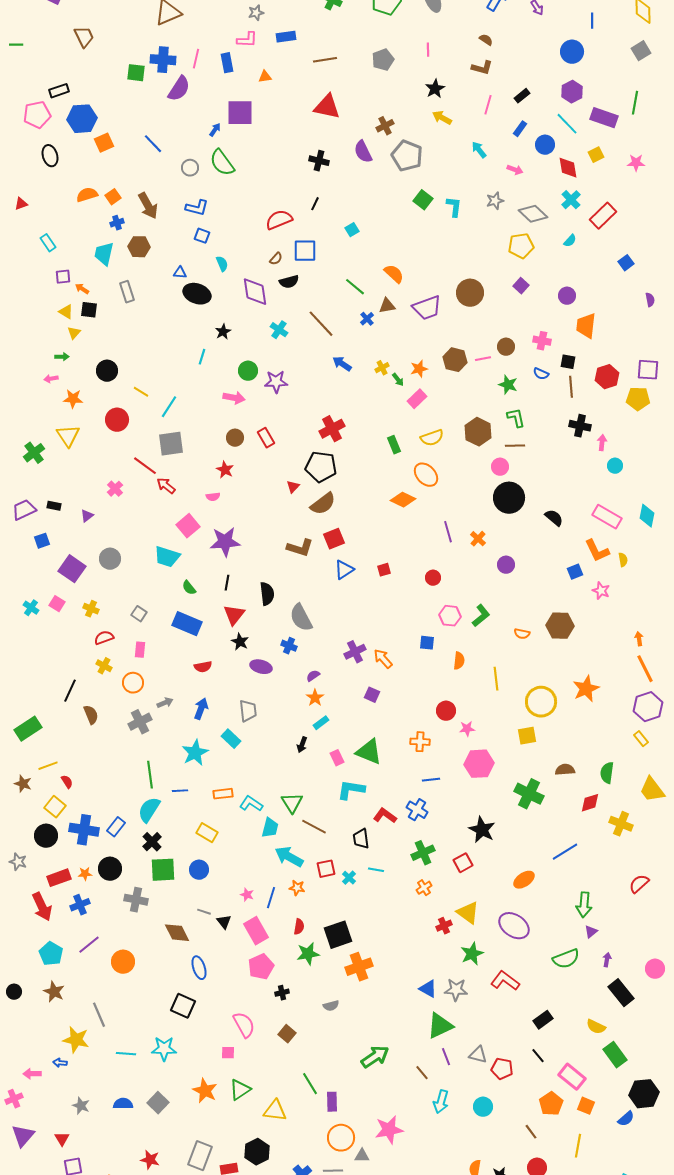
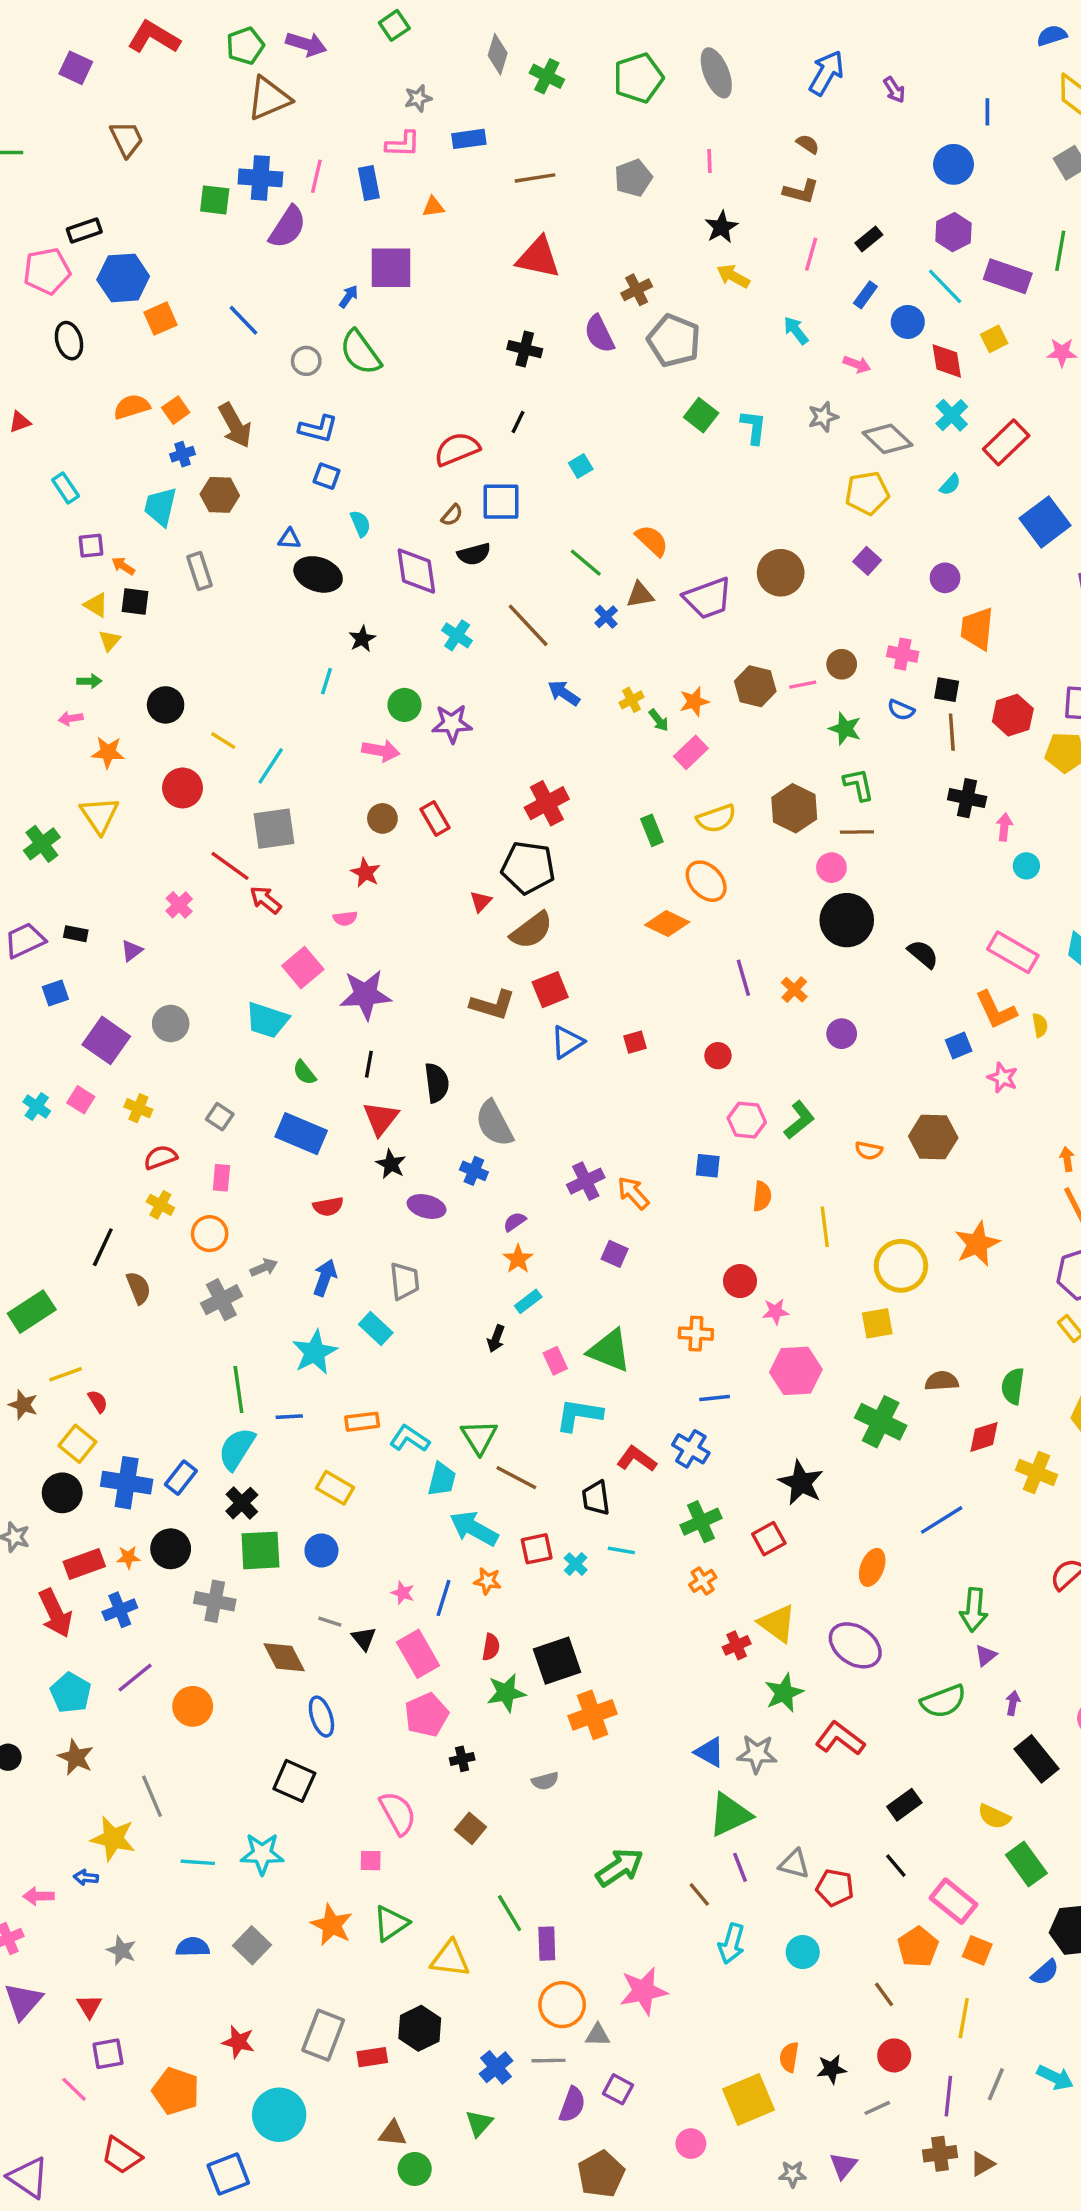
blue square: (626, 263) -> (1045, 522), size x1.8
orange ellipse: (524, 880) -> (872, 1567), turned -35

